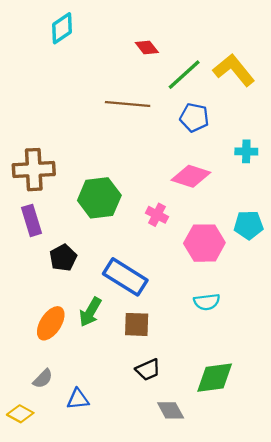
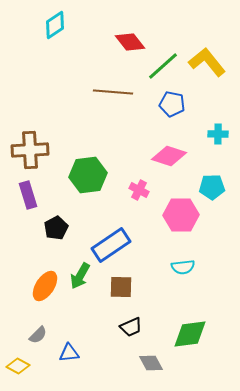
red diamond: (147, 47) -> (130, 42), size x1.4
cyan pentagon: (249, 225) -> (212, 187), moved
blue rectangle: (125, 277) -> (111, 245), turned -66

